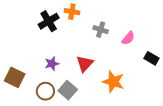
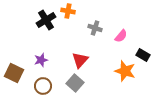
purple star: (52, 64) -> (41, 60), moved
orange star: (113, 82) -> (125, 71), moved
gray square: (68, 90) -> (75, 83), moved

